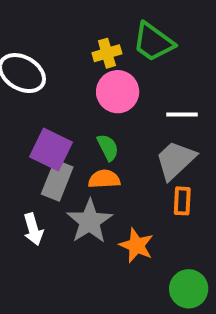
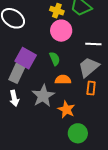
yellow cross: (107, 53) -> (57, 11), turned 32
orange semicircle: (104, 179) -> (63, 80), moved
gray rectangle: (57, 180) -> (17, 73), moved
green circle: (189, 289) -> (78, 133), moved

